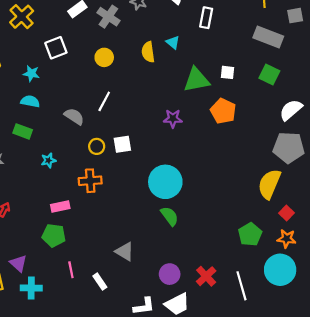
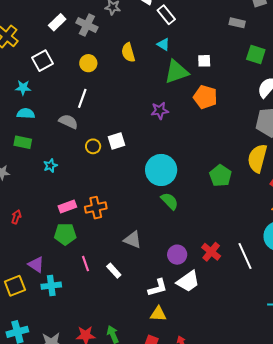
white rectangle: (206, 18) -> (166, 15), moved, turned -42
gray rectangle: (268, 37) -> (237, 23), size x0.6
cyan triangle: (173, 42) -> (163, 44), moved
green square: (269, 75) -> (256, 55), moved
white line: (104, 101) -> (82, 98), moved
orange cross: (90, 181) -> (96, 208), moved
green pentagon: (250, 234) -> (220, 176), moved

